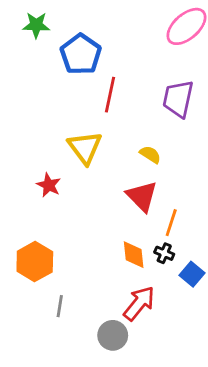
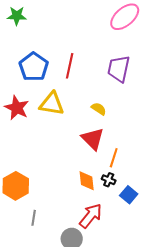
blue pentagon: (81, 54) -> (34, 67), moved
yellow triangle: (85, 148) -> (52, 104), turned -44
red star: (49, 185) -> (17, 108), moved, size x1.4

